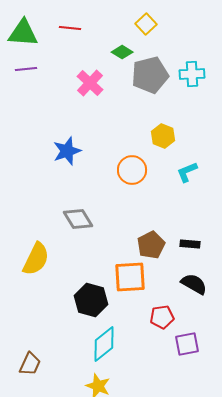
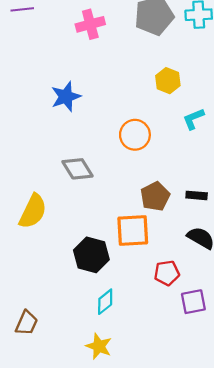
pink cross: (90, 83) -> (90, 24), turned 32
orange circle: (132, 170) -> (135, 135), moved
cyan diamond: (104, 344) -> (105, 302), size x0.7

